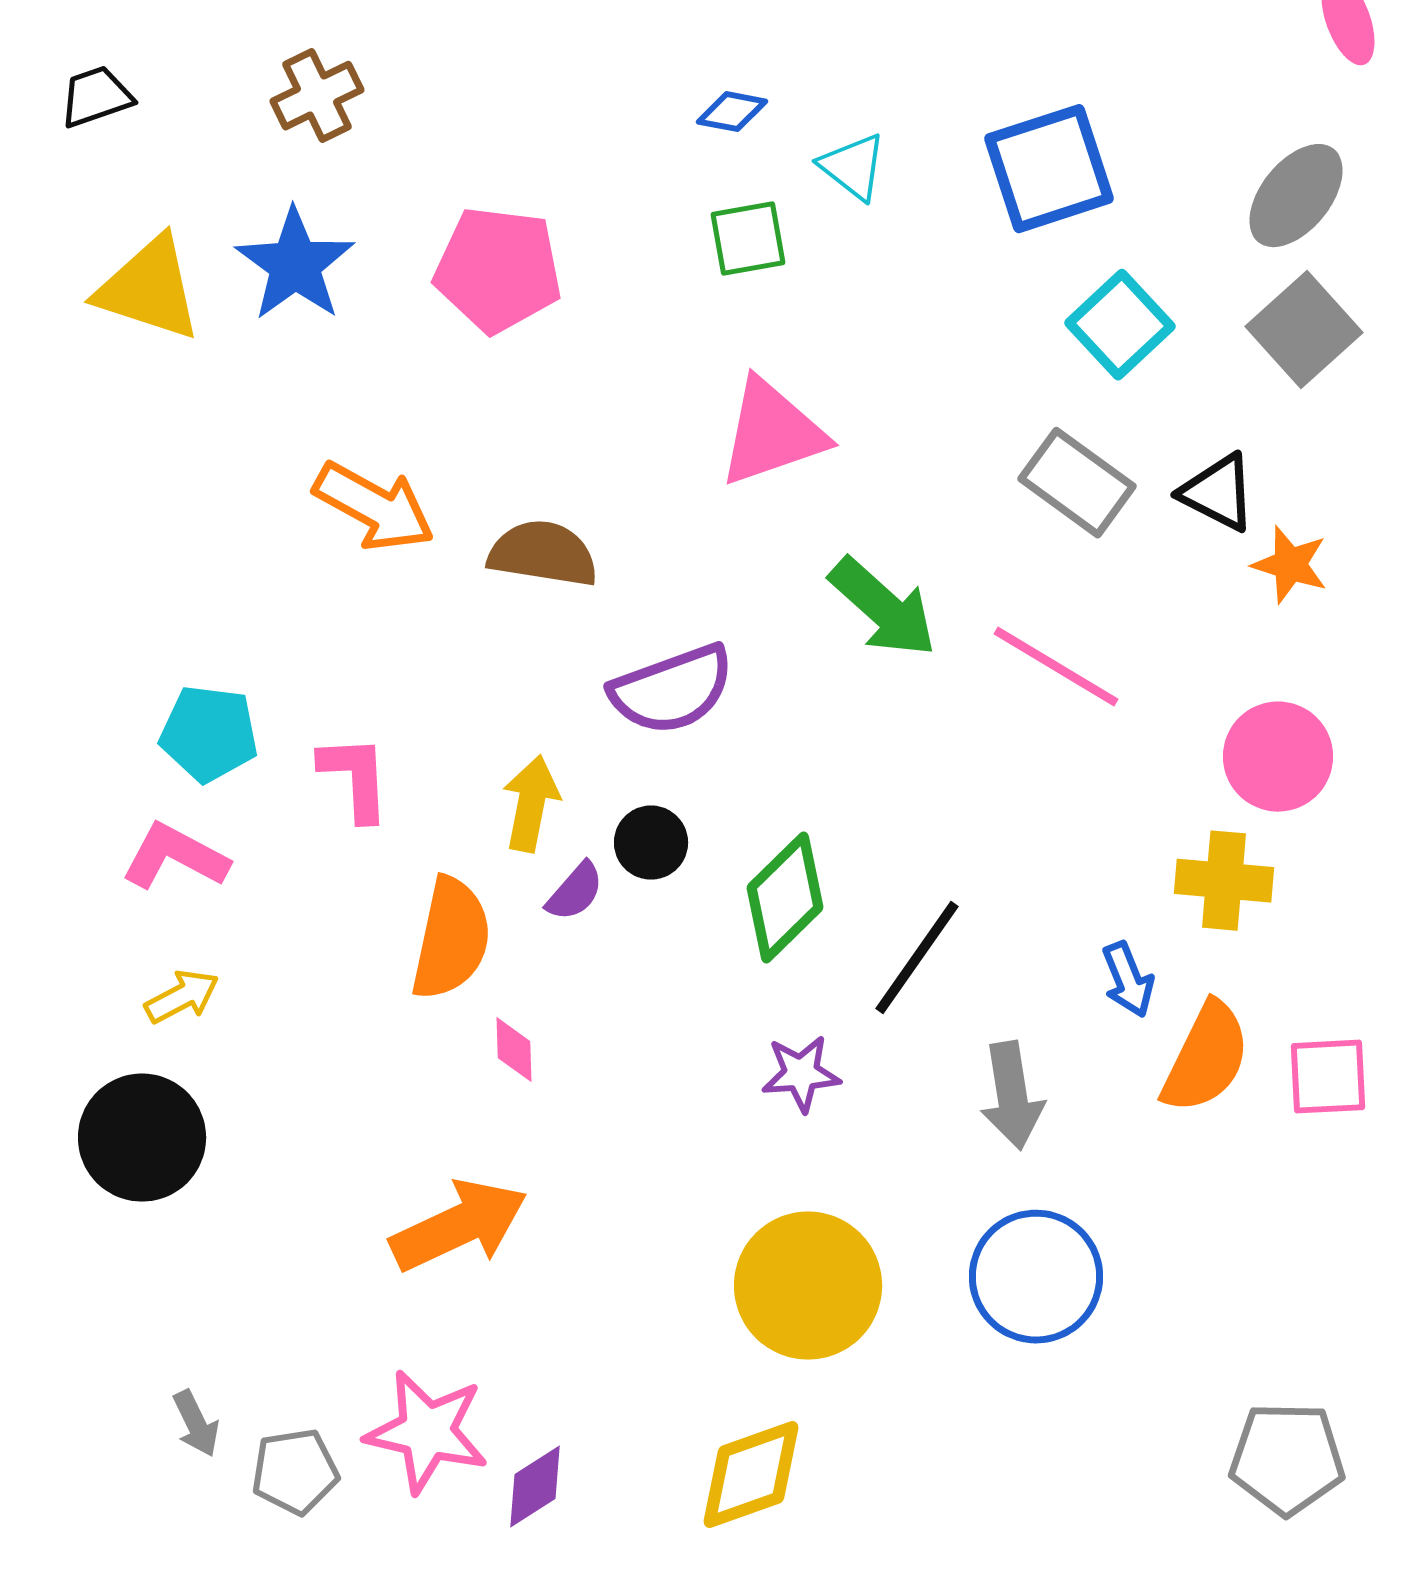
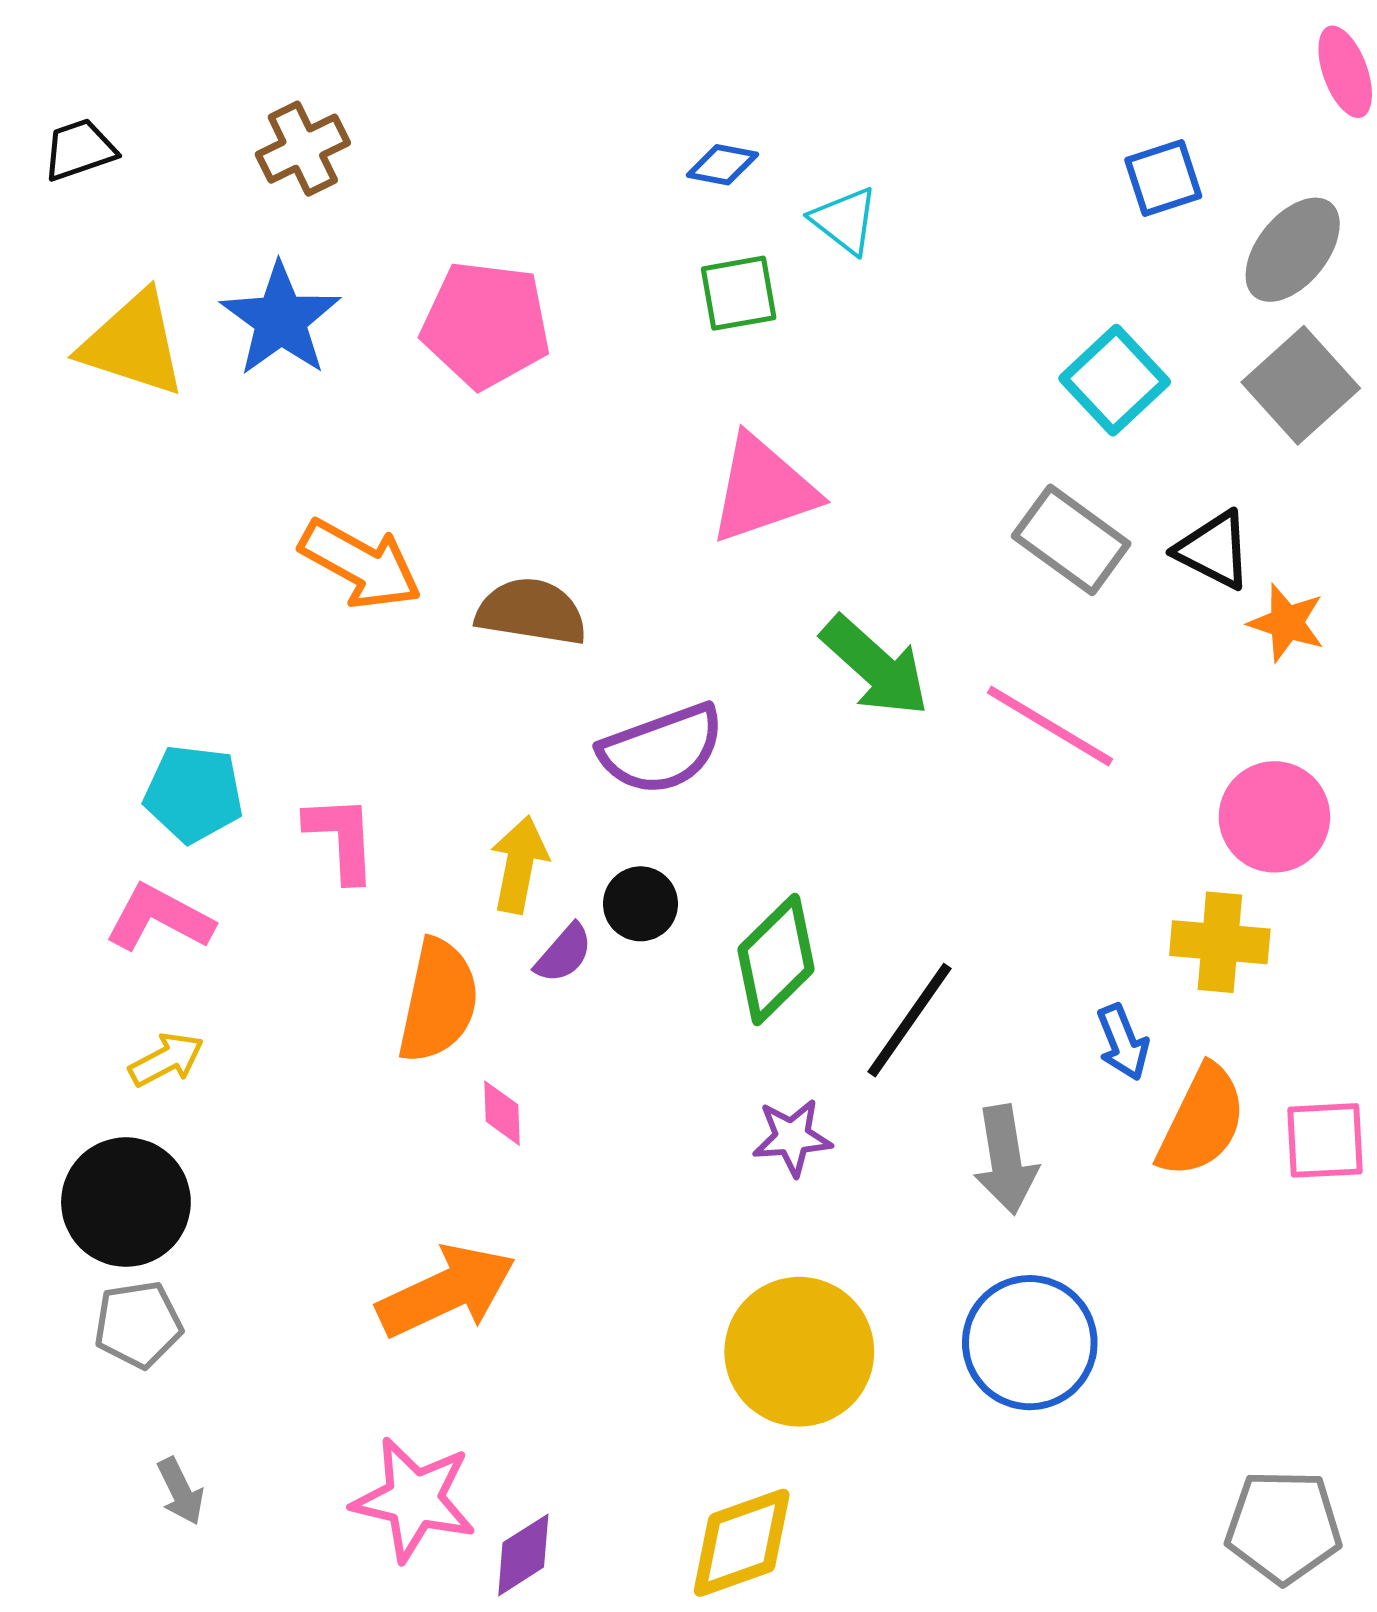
blue square: (1049, 169) -> (1163, 178), moved, size x0.6
gray pentagon: (295, 1472) -> (138, 1324), moved

